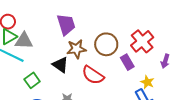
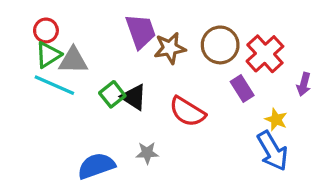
brown circle: (106, 44) -> (220, 45), moved
brown star: (76, 49) -> (170, 48), moved
green square: (32, 80) -> (112, 94), moved

